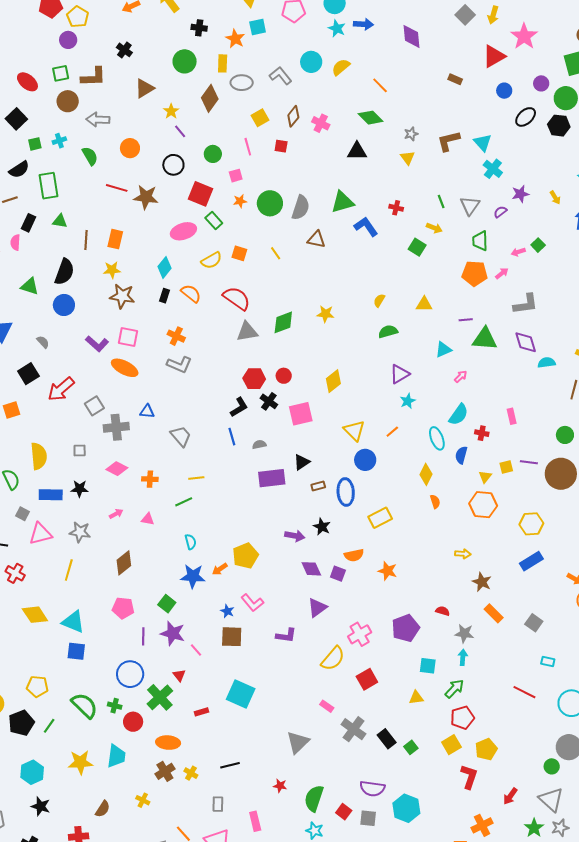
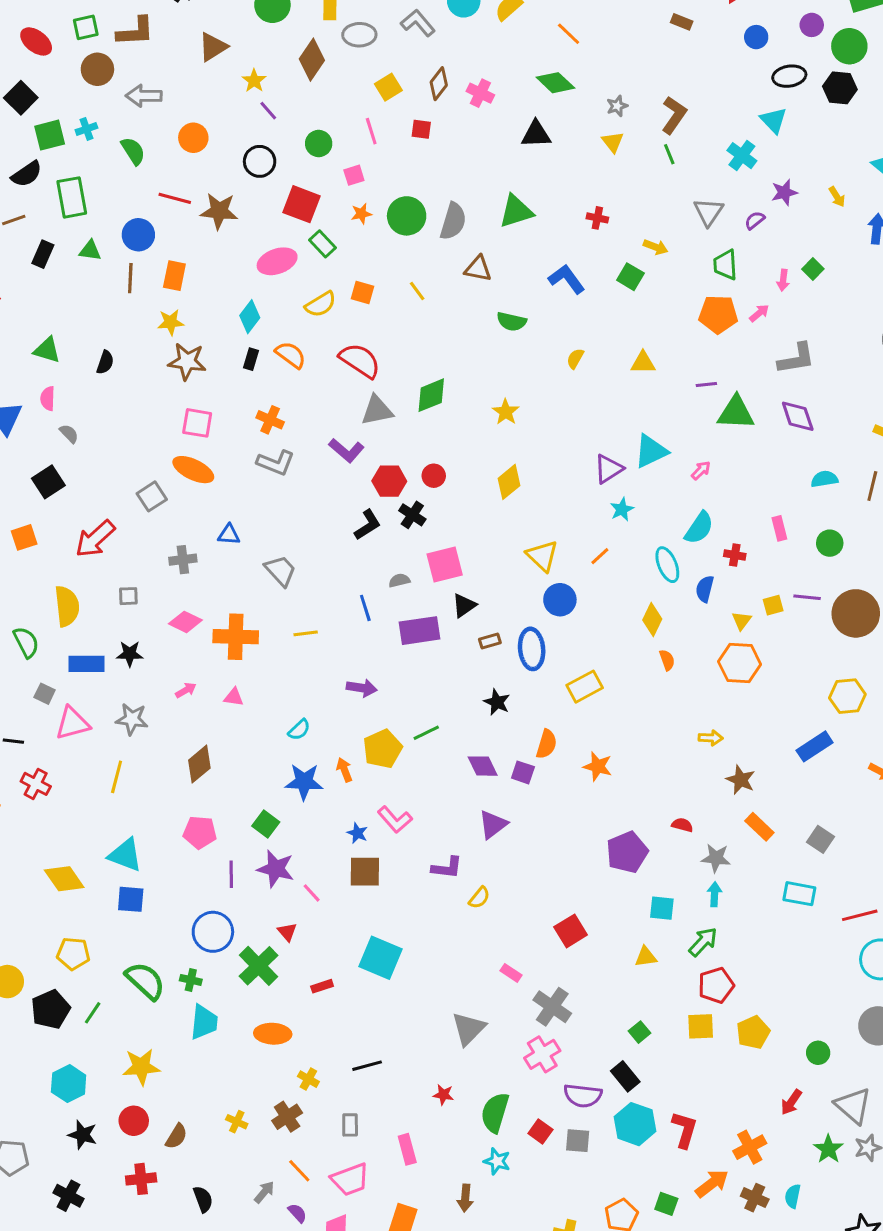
black ellipse: (526, 117) -> (789, 76), turned 35
brown L-shape: (449, 141) -> (674, 115), turned 140
cyan triangle: (483, 143) -> (774, 120), moved
green square: (35, 144) -> (50, 135), size x1.5
green line: (441, 201) -> (669, 154), moved
blue L-shape: (366, 227) -> (567, 279), moved
pink semicircle: (15, 242) -> (48, 399), moved
pink arrow: (518, 252) -> (783, 280), turned -64
black semicircle: (64, 272) -> (105, 362), moved, size x0.6
blue circle: (64, 305) -> (138, 235), moved
yellow star: (325, 314) -> (506, 412), moved, turned 30
green semicircle: (388, 332) -> (512, 321), moved, turned -150
purple L-shape: (97, 344) -> (346, 450), moved
cyan triangle: (443, 350) -> (651, 451), moved, size x1.4
cyan semicircle: (547, 363) -> (824, 479), moved
red arrow: (61, 389) -> (95, 539), moved
gray square: (94, 406) -> (152, 496), moved
pink square: (301, 414) -> (445, 564), moved
gray cross: (116, 427) -> (183, 560), size x0.7
green circle: (565, 435) -> (830, 543), moved
blue line: (232, 437) -> (365, 608), moved
orange cross: (150, 479) -> (236, 637), size x1.8
green line: (184, 502) -> (426, 733), moved
yellow hexagon: (531, 524) -> (847, 696), moved
purple arrow: (295, 536) -> (362, 688), moved
cyan semicircle: (191, 542) -> (299, 730), turned 63
orange semicircle: (354, 555) -> (547, 744), turned -60
orange arrow: (220, 569) -> (344, 770), turned 105
yellow diamond: (35, 615) -> (64, 879), moved
pink cross: (360, 634) -> (542, 1054), moved
yellow semicircle: (333, 659) -> (479, 898), moved, size x0.6
cyan rectangle: (548, 661) -> (799, 894), moved, size x1.5
red line: (524, 692) -> (860, 915), moved, turned -40
red circle: (133, 722) -> (134, 1121), moved
black rectangle: (387, 739) -> (625, 1076), moved
yellow square: (451, 745) -> (701, 1026), turned 30
cyan trapezoid: (116, 756) -> (204, 1022), moved
green circle: (552, 766) -> (818, 1053), moved
brown cross: (165, 771) -> (287, 1117), moved
red L-shape: (469, 777) -> (685, 1130), moved

